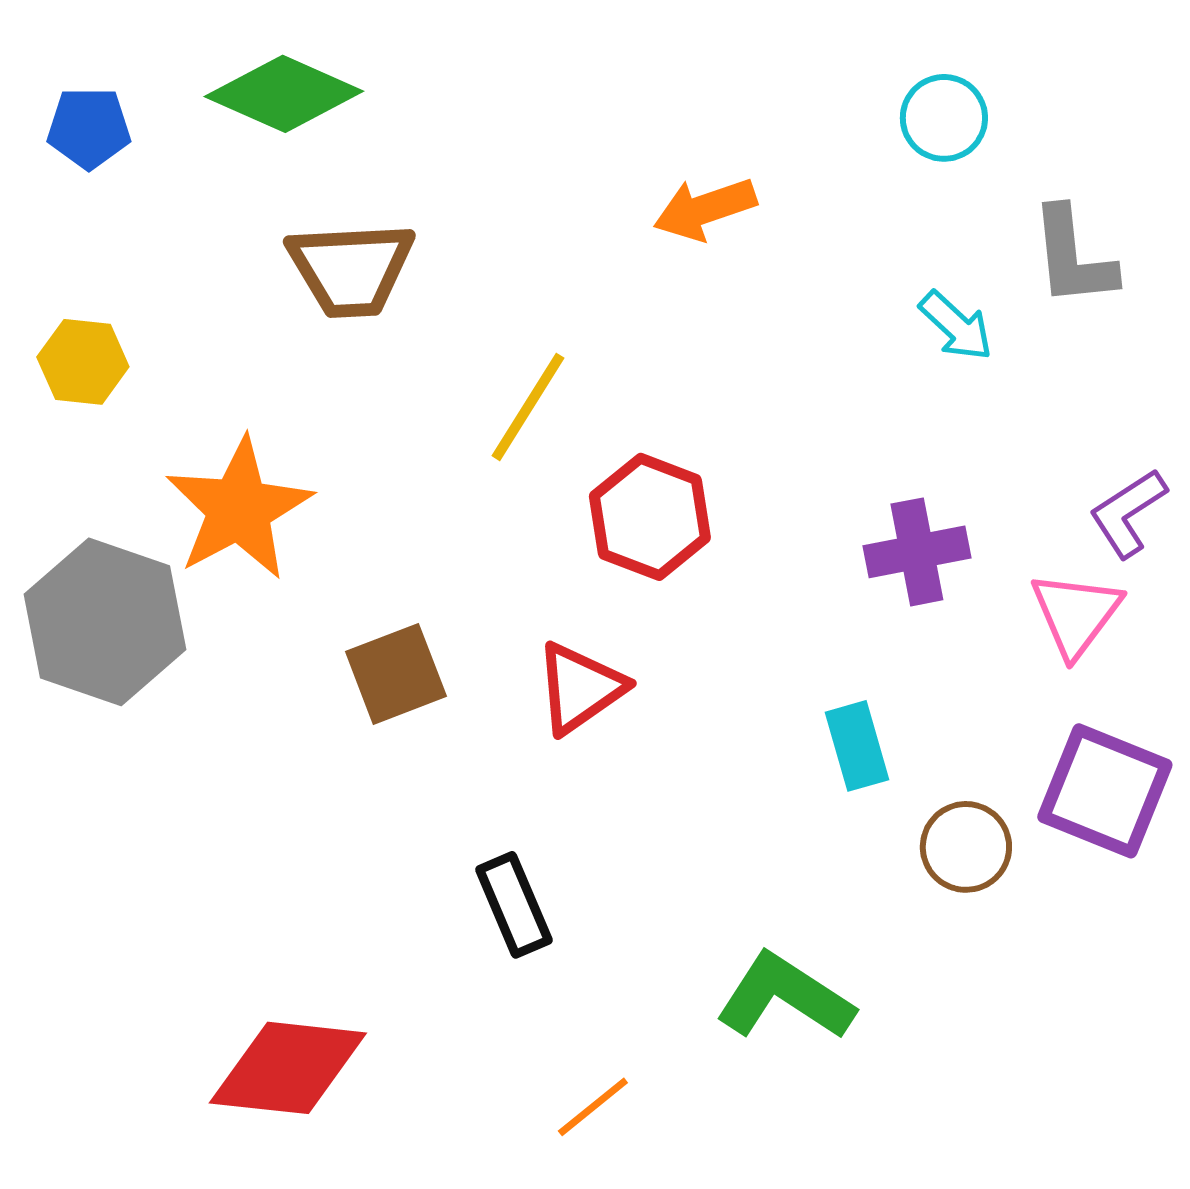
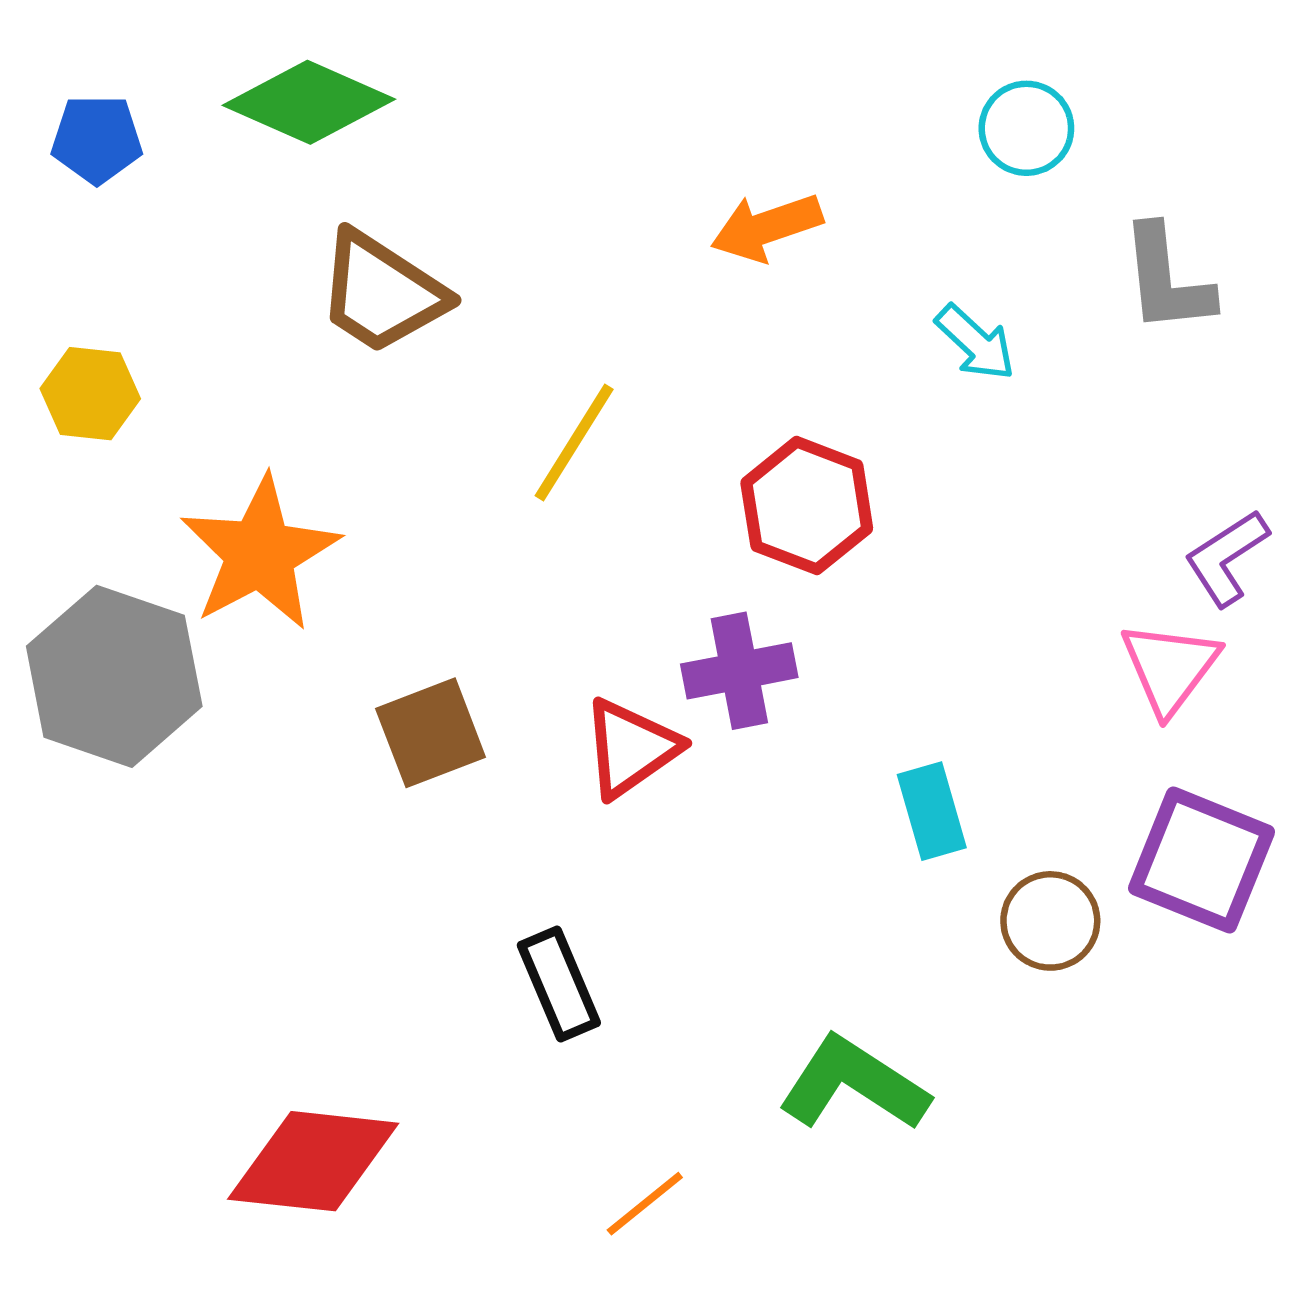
brown trapezoid: (351, 269) -> (382, 292), turned 36
cyan arrow: (956, 326) -> (975, 343), moved
red hexagon: (650, 517) -> (807, 506), moved
purple cross: (917, 552) -> (739, 671), moved

